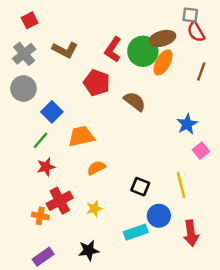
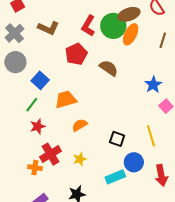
red pentagon: (97, 83) -> (76, 54), turned 30

